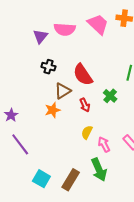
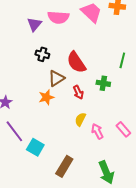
green cross: (110, 96) -> (103, 83), turned -32
green arrow: (99, 170) -> (106, 172), moved
cyan square: (41, 179) -> (35, 147), moved

